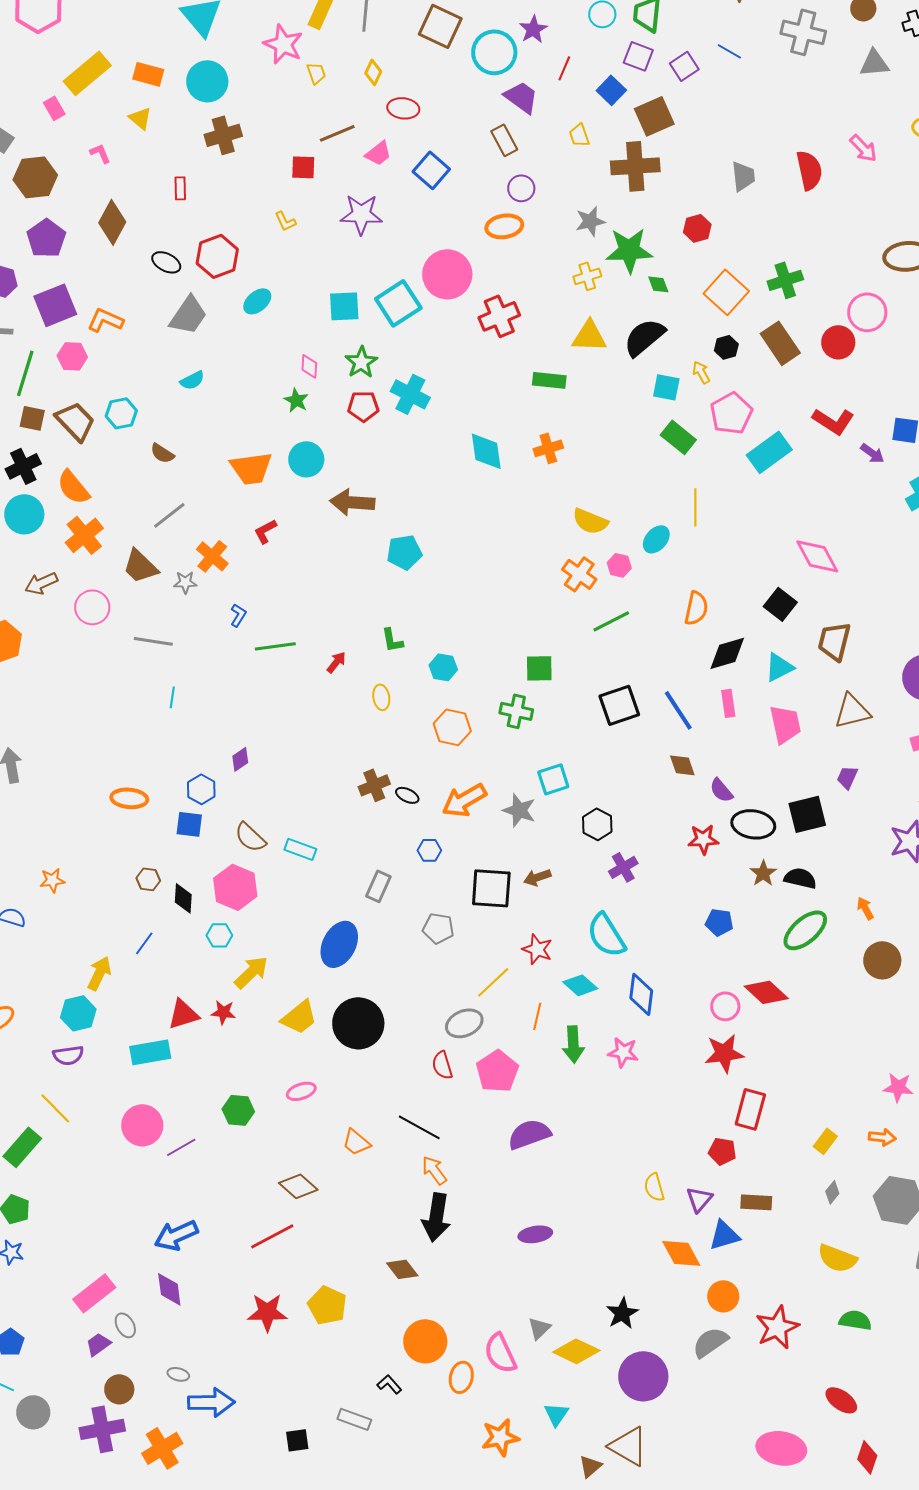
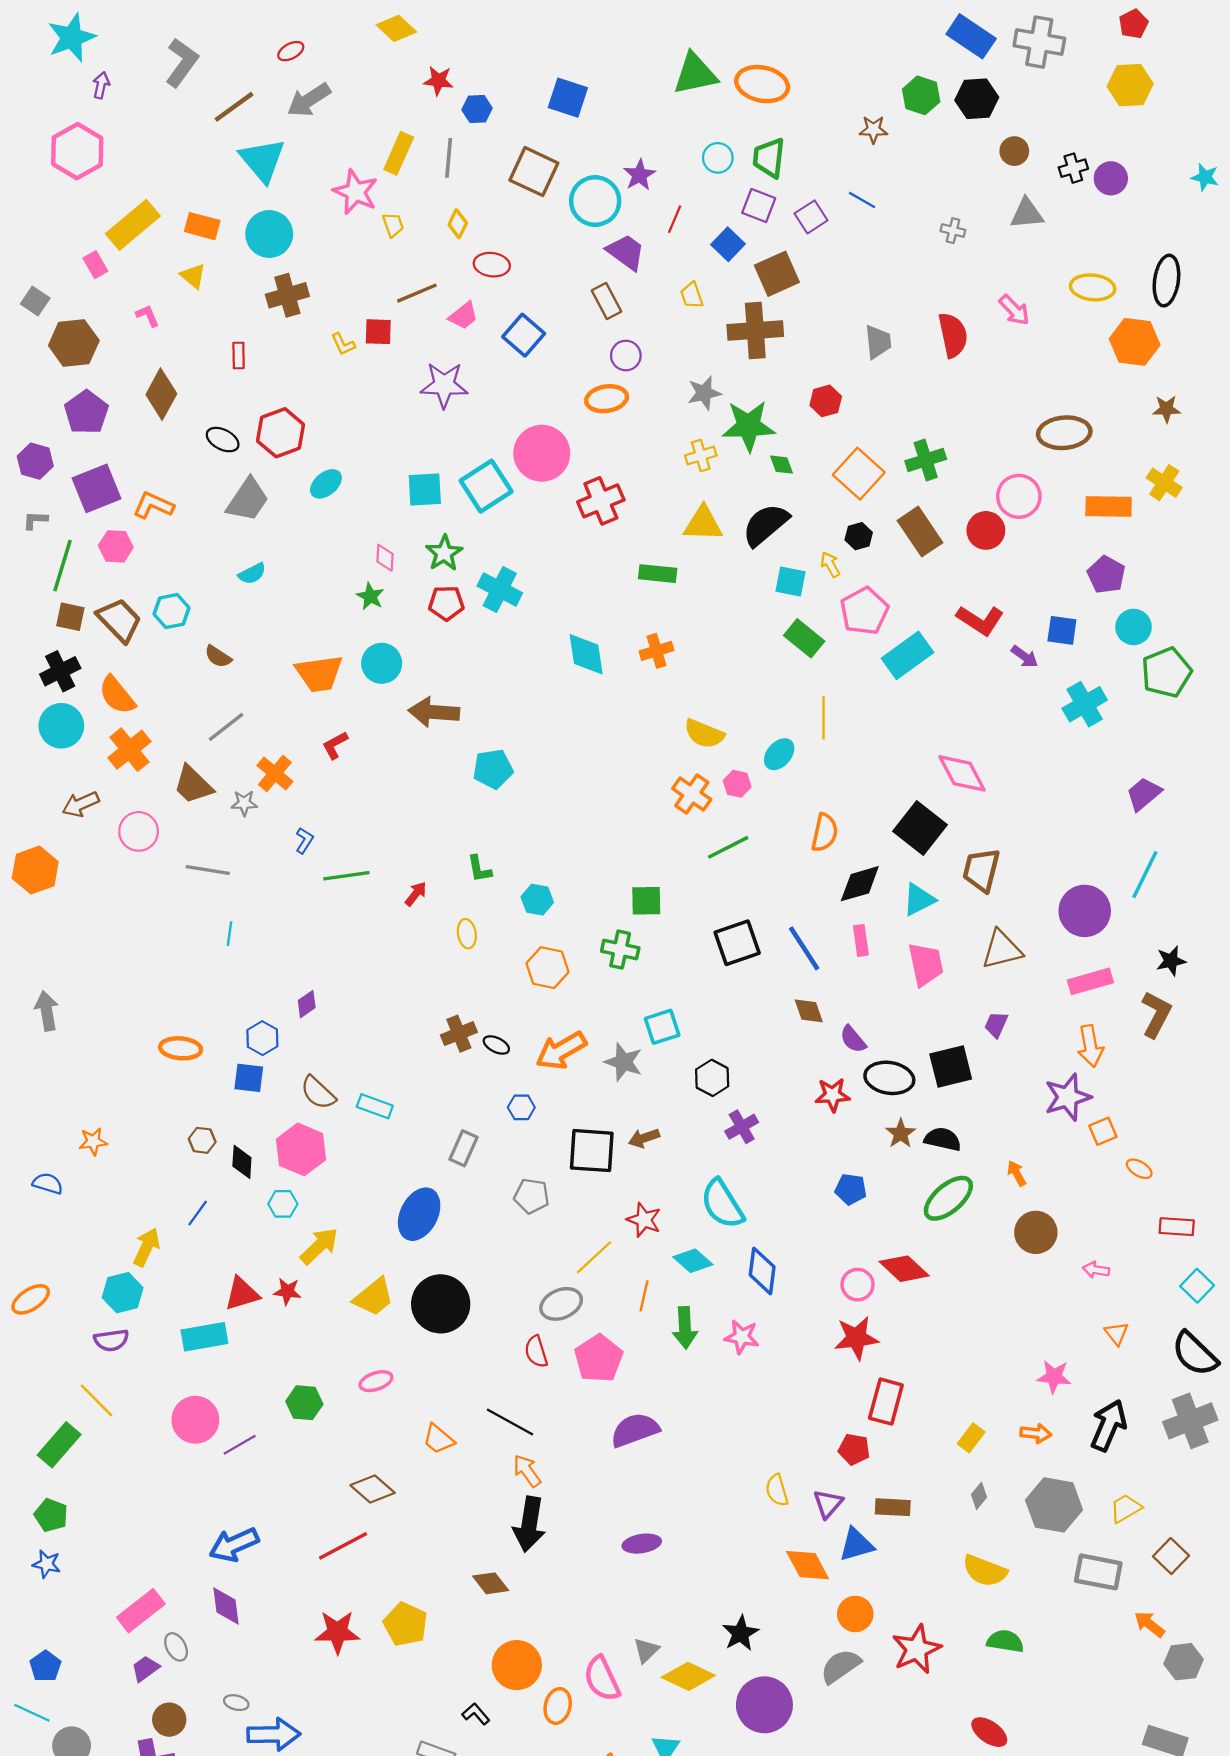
gray cross: (803, 32) -> (953, 231), moved, size x0.5
yellow L-shape: (285, 221) -> (343, 344), moved
black square: (780, 604) -> (920, 828), size x1.4

